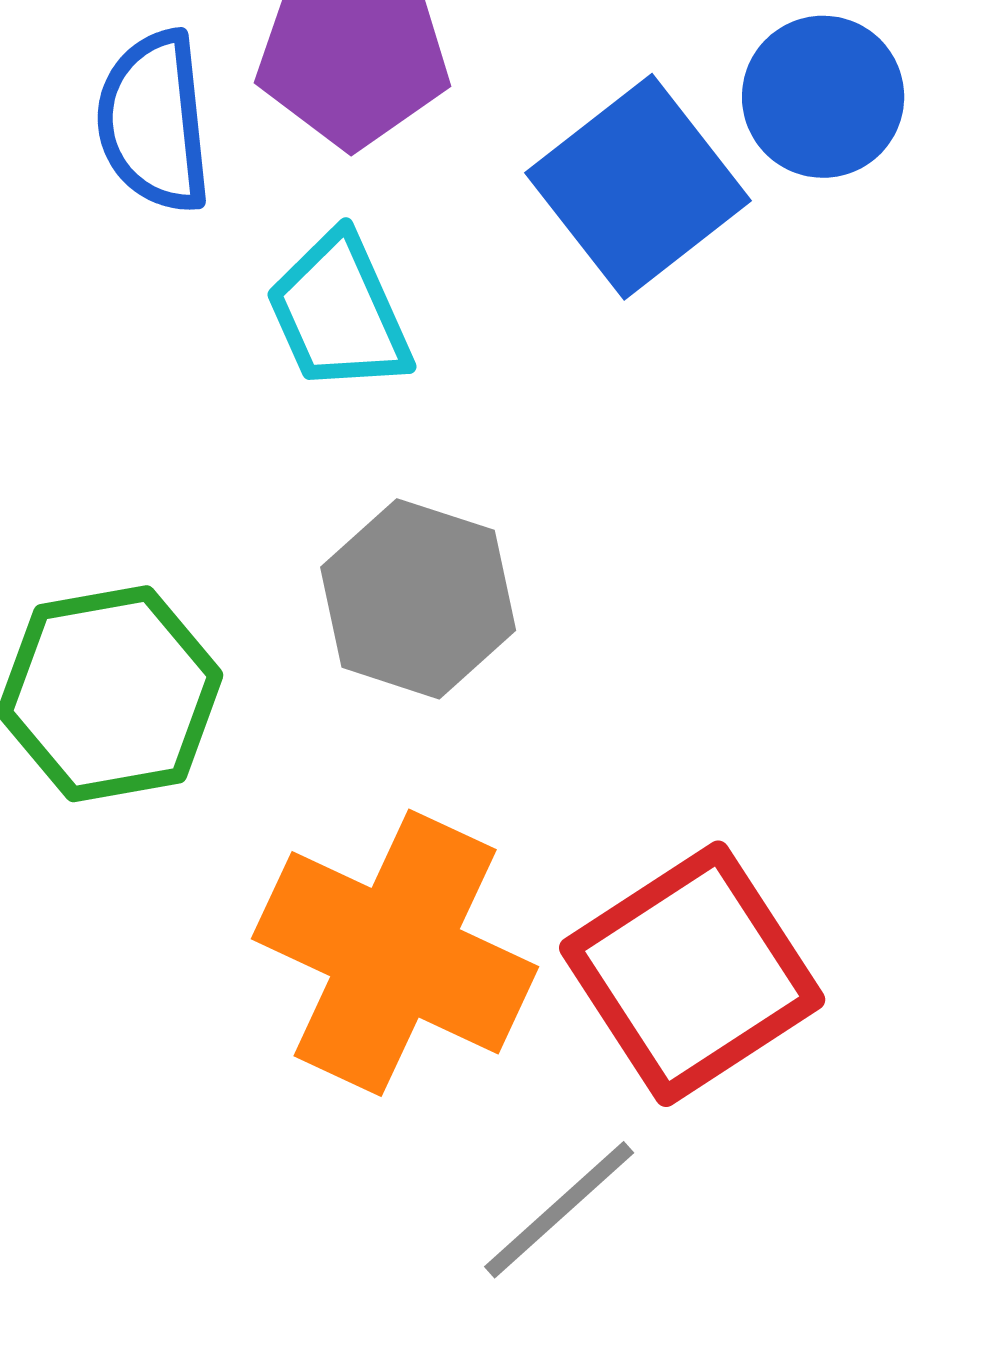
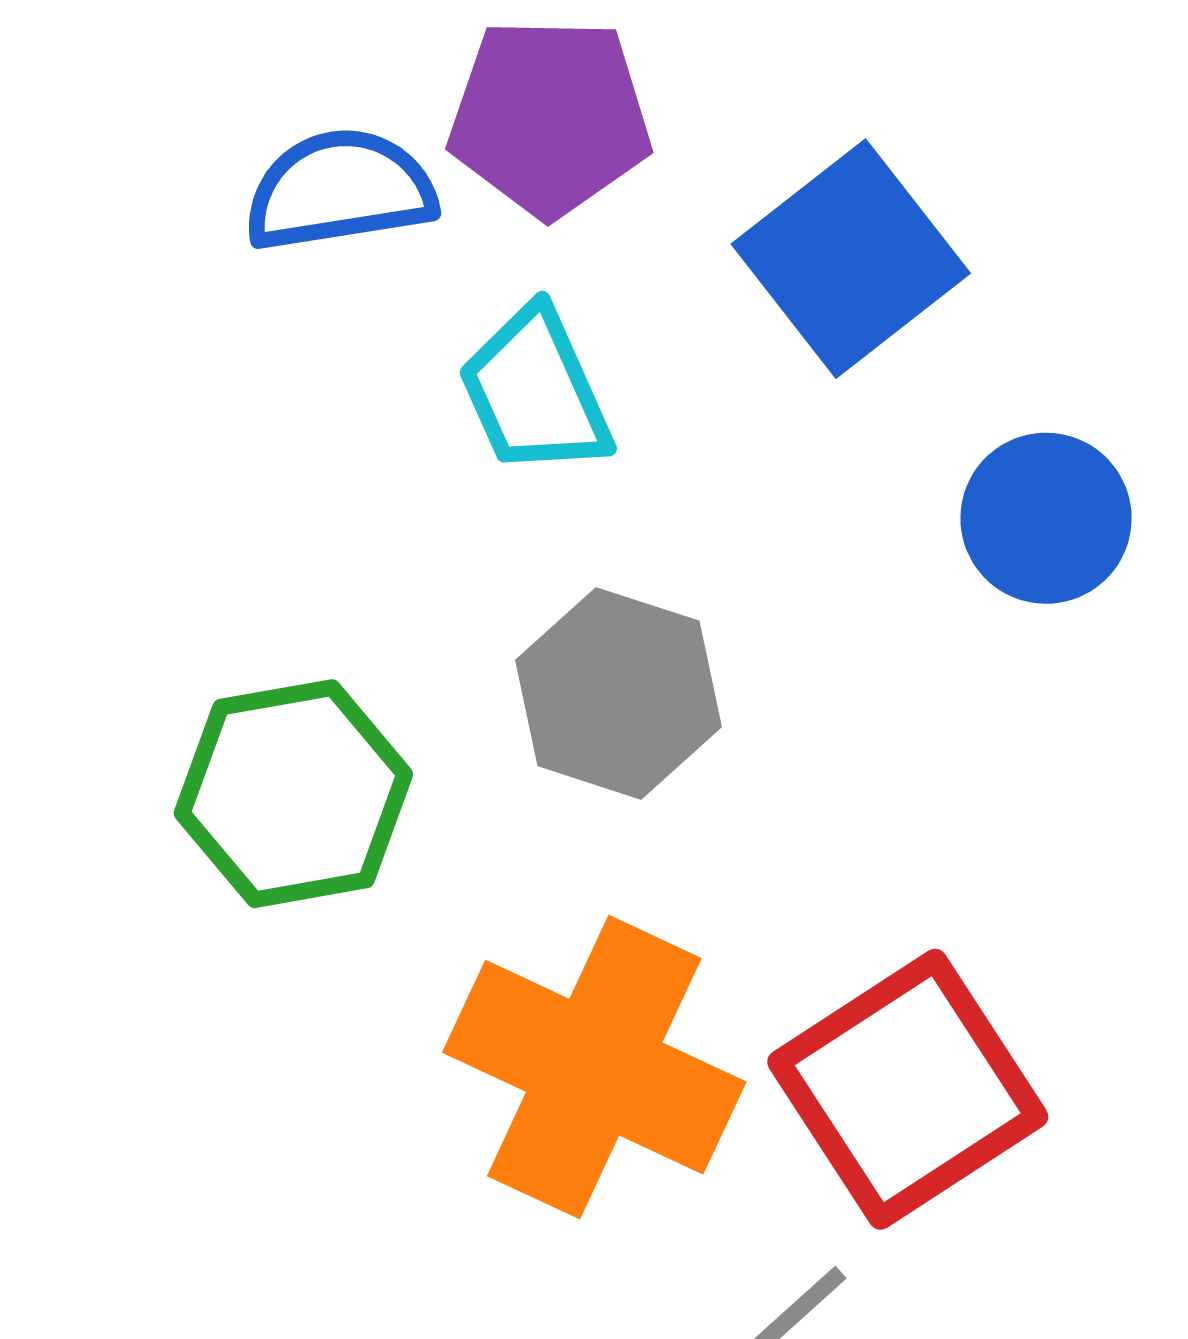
blue circle: (823, 97) -> (1046, 518), moved
blue semicircle: (154, 122) -> (340, 190), turned 87

